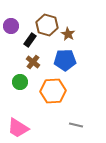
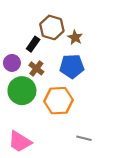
purple circle: (11, 26) -> (12, 63), moved
green circle: (20, 82) -> (22, 91), size x1.6

